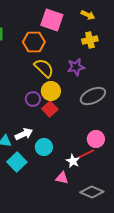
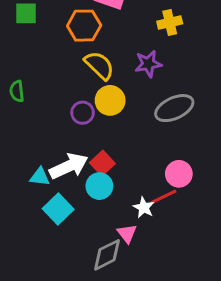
red square: (50, 109) -> (102, 163), moved
white arrow: (24, 134) -> (69, 166), size x1.4
pink triangle: (62, 178) -> (127, 233), turned 40
gray diamond: (92, 192) -> (107, 255), moved, turned -50

